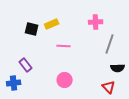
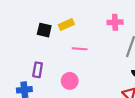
purple rectangle: (26, 65) -> (38, 70), turned 48
pink circle: (65, 80) -> (70, 81), moved

